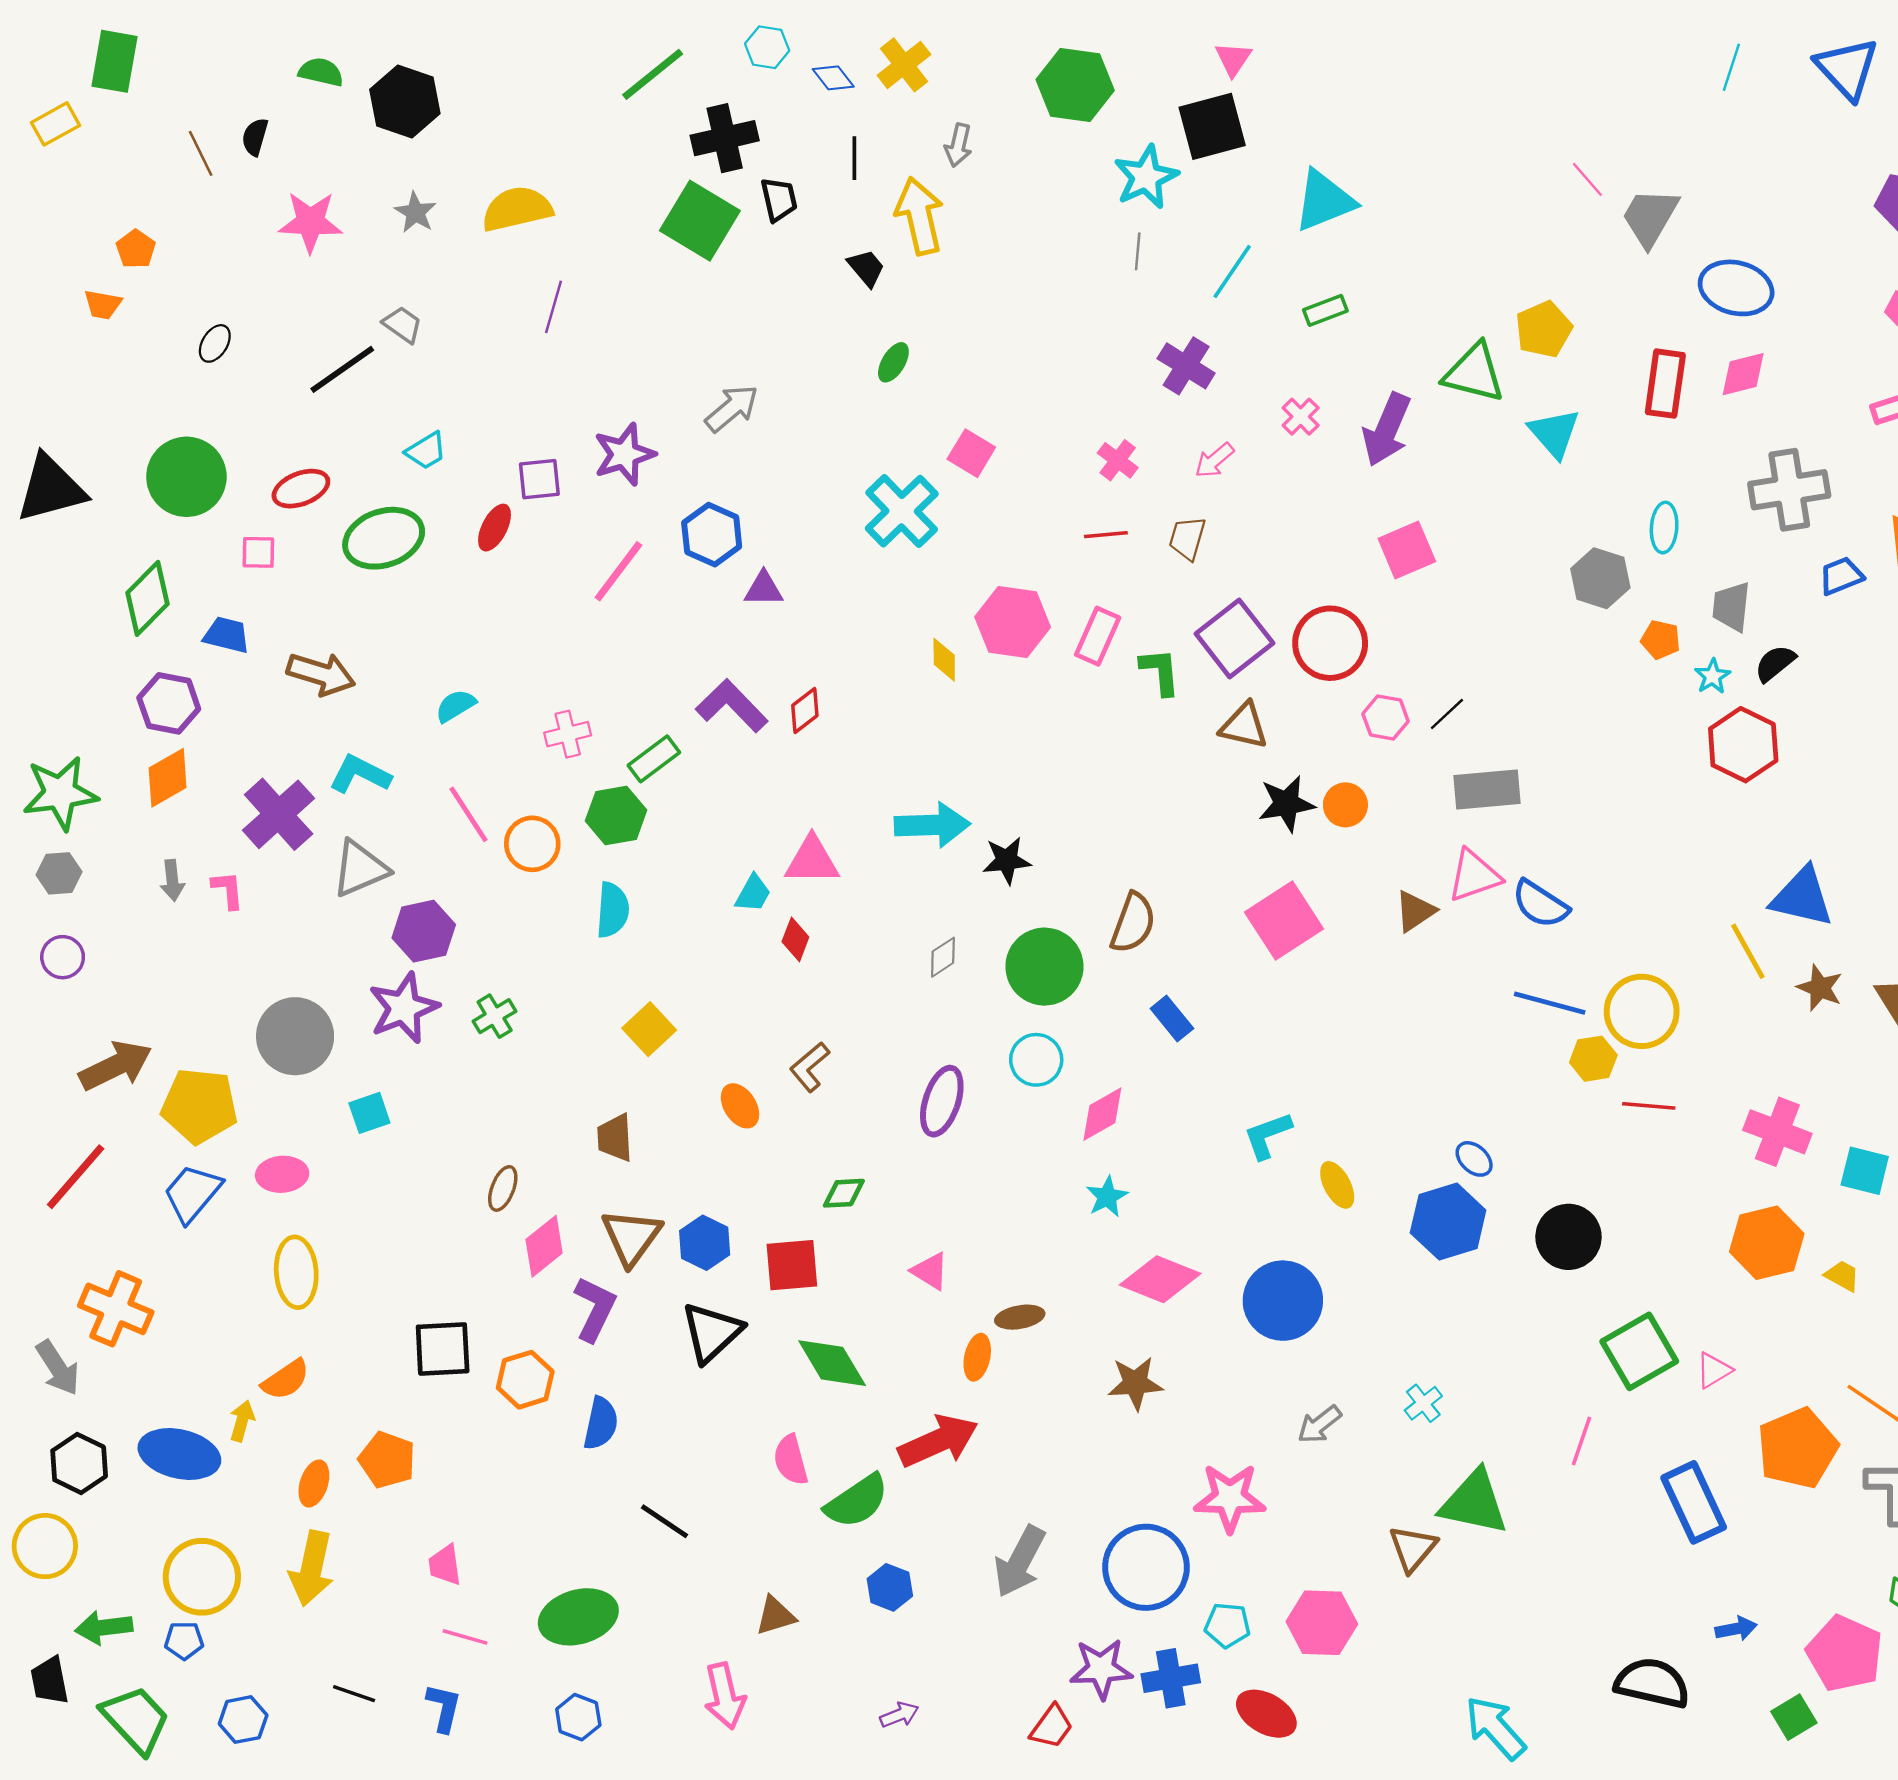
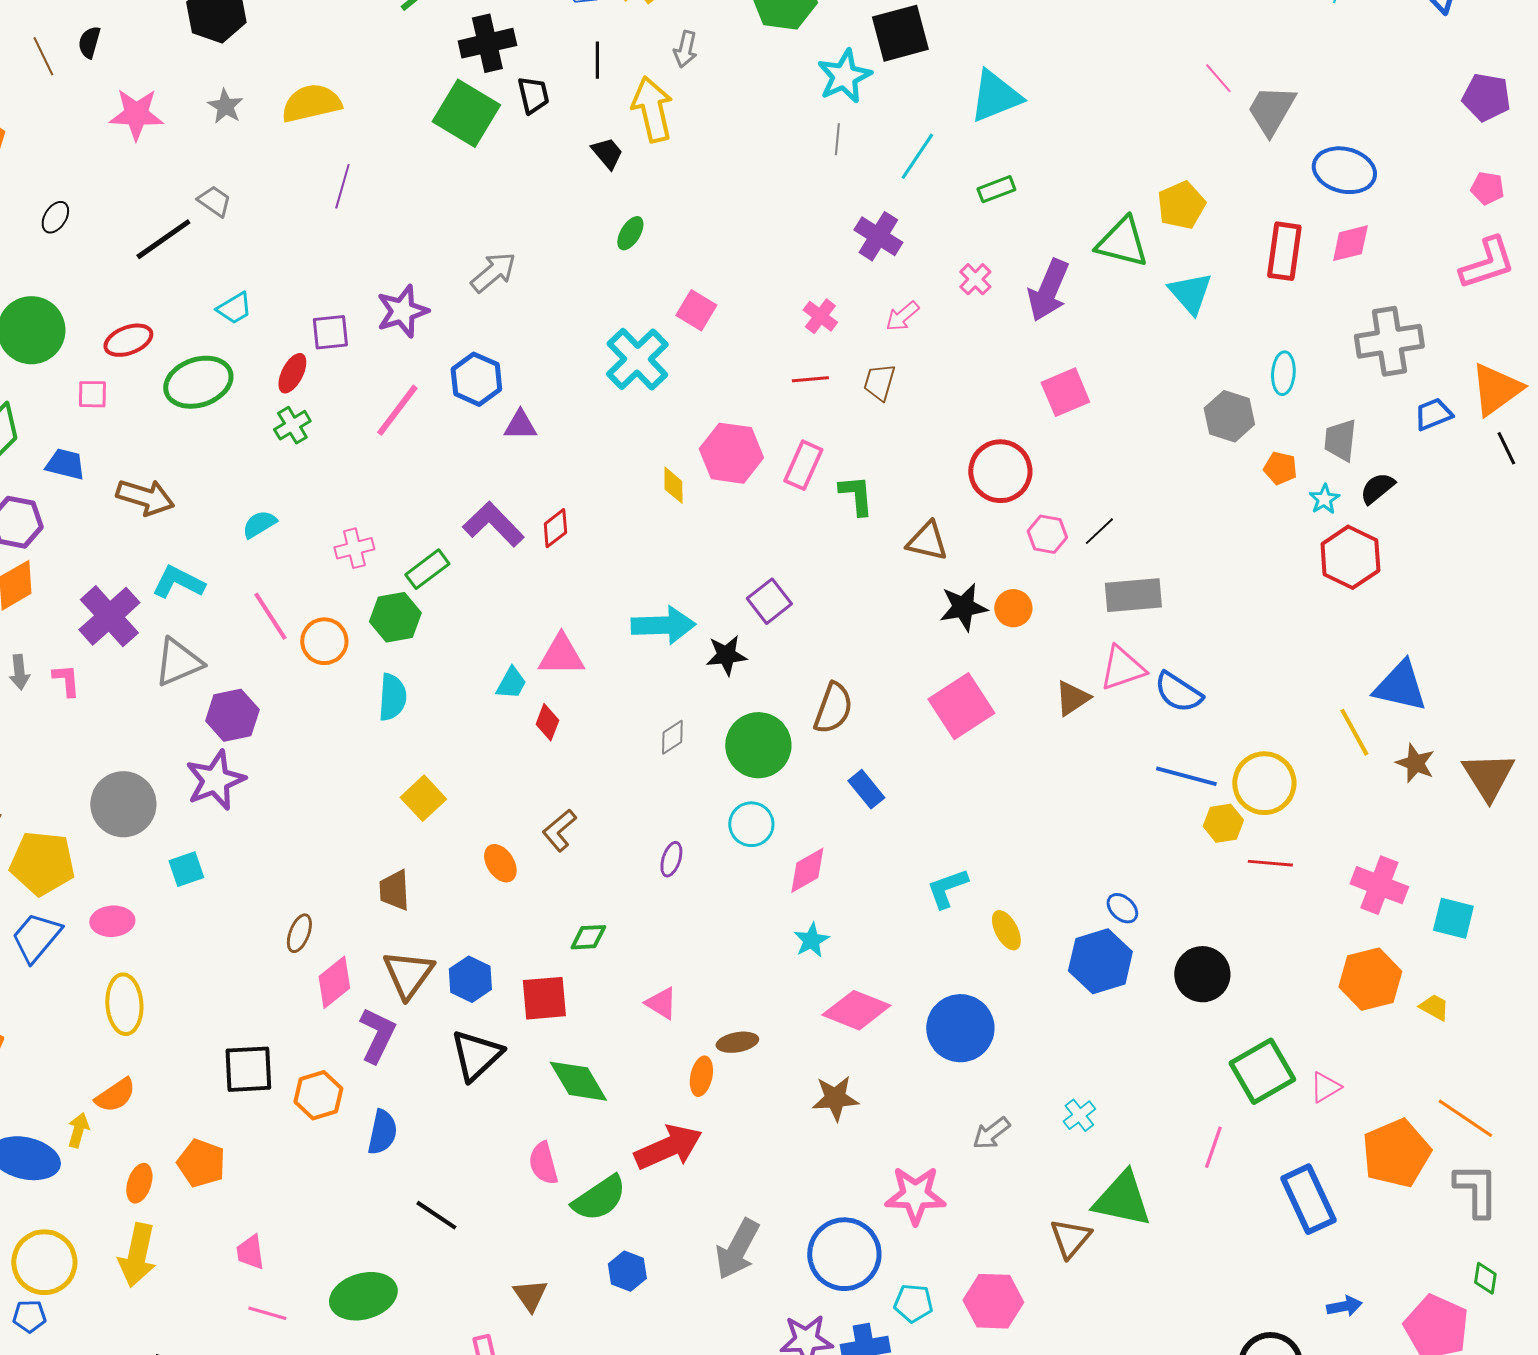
purple square: (1234, 638) -> (769, 601), moved, size x0.7
green cross: (495, 1016) -> (292, 425), moved
purple ellipse: (942, 1101) -> (671, 859), size x0.6
brown triangle: (775, 1616) -> (530, 1295), turned -48

